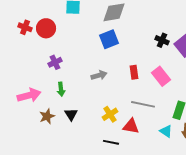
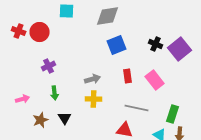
blue square: (109, 39) -> (117, 45), moved
pink arrow: (29, 95) -> (23, 99), size x0.6
yellow cross: (110, 114) -> (94, 99), moved, turned 35

